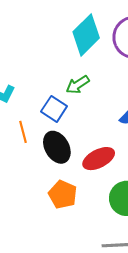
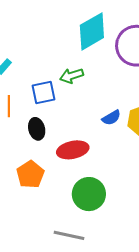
blue square: (54, 109) -> (44, 92), turned 30
black ellipse: (57, 147) -> (37, 129), size x0.7

